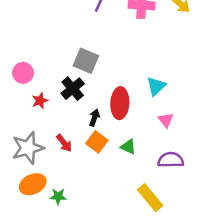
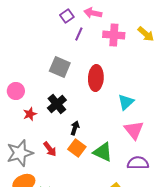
gray square: (86, 61) -> (60, 67), moved
red ellipse: (120, 103) -> (96, 78), moved
pink triangle: (166, 120) -> (134, 130), size x1.5
green triangle: (128, 147) -> (103, 152), size x1.5

